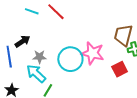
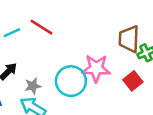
cyan line: (32, 11) -> (12, 33), turned -32

